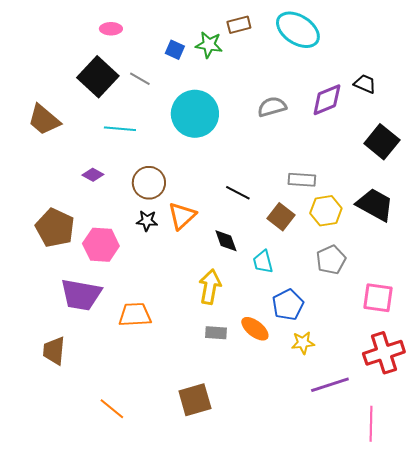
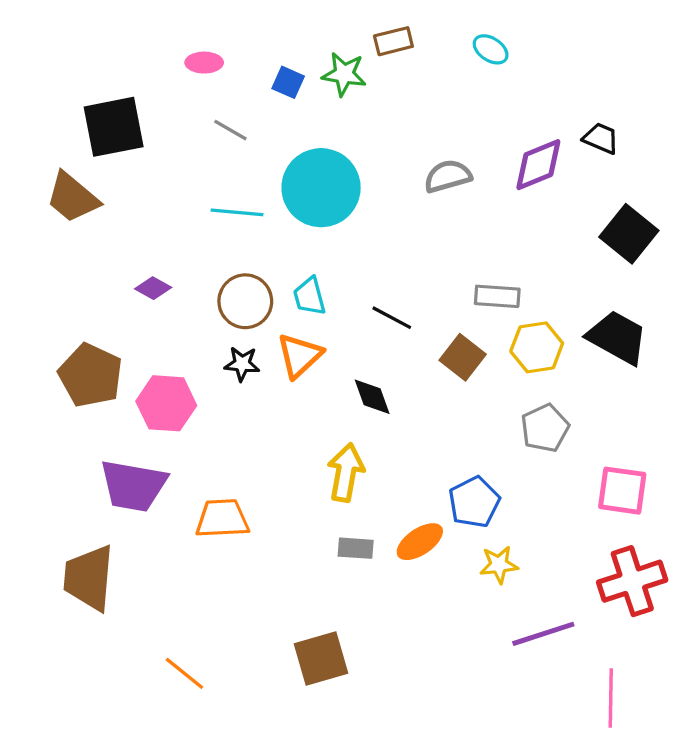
pink ellipse: (111, 29) -> (204, 63), moved
cyan ellipse: (298, 30) -> (491, 49), size x0.5
black square: (98, 77) -> (114, 127), moved, turned 36
cyan line: (120, 129) -> (237, 212), moved
cyan trapezoid: (263, 262) -> (310, 296), moved
orange ellipse: (255, 329) -> (420, 542), turned -72
brown trapezoid: (54, 351) -> (89, 578), size x1.4

